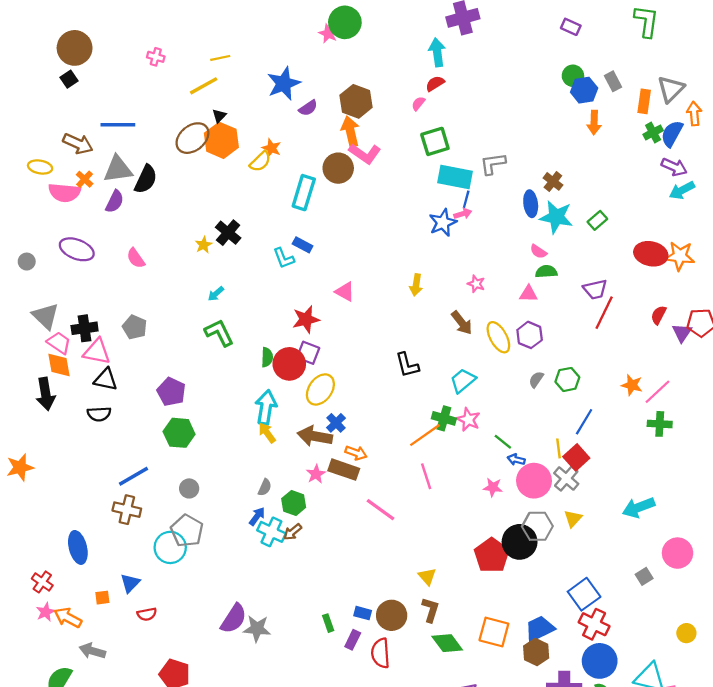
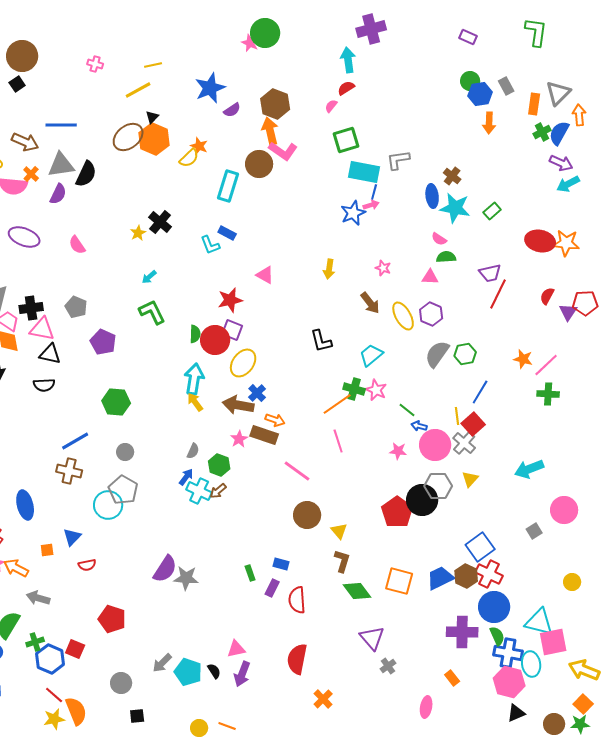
gray semicircle: (536, 379) -> (437, 354), size x1.8
purple pentagon: (171, 392) -> (103, 342), moved
brown circle: (392, 615) -> (307, 515), moved
brown hexagon: (536, 652) -> (466, 576), moved

